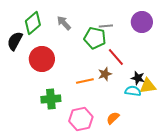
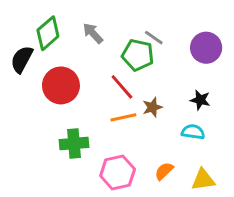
purple circle: (142, 22) -> (206, 48), moved
gray line: (106, 26) -> (154, 38), turned 40
red line: (116, 57) -> (122, 87), moved
black star: (138, 78) -> (200, 100), moved
yellow triangle: (148, 86) -> (203, 180), moved

